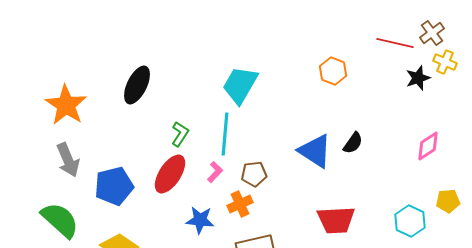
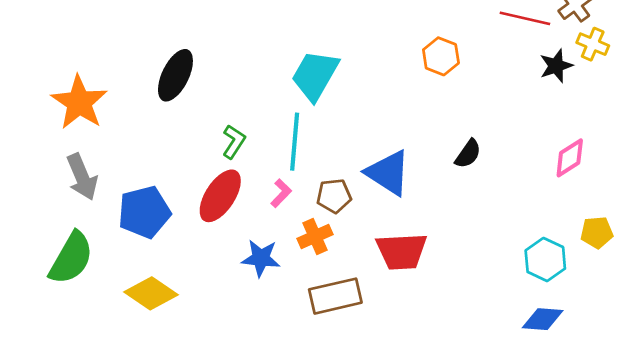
blue triangle: (315, 151) -> (388, 173), moved
green semicircle: (60, 220) -> (71, 258), turned 78
red trapezoid: (336, 220) -> (402, 251), moved

